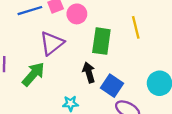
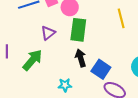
green rectangle: (101, 41) -> (78, 30), moved
purple triangle: (52, 43) -> (48, 33), size x0.7

